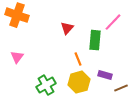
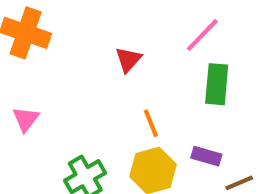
pink line: (113, 22) -> (202, 35), moved
green rectangle: (95, 40) -> (217, 84), moved

